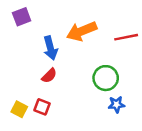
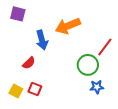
purple square: (22, 17) -> (18, 14), turned 35
red line: (126, 37) -> (105, 47), moved, turned -42
red semicircle: (49, 76) -> (29, 63), moved

